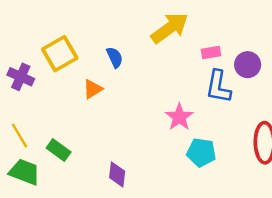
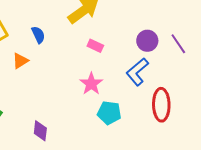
pink rectangle: (211, 52) -> (95, 46), moved, turned 35
blue L-shape: (218, 87) -> (137, 72), moved, turned 40

